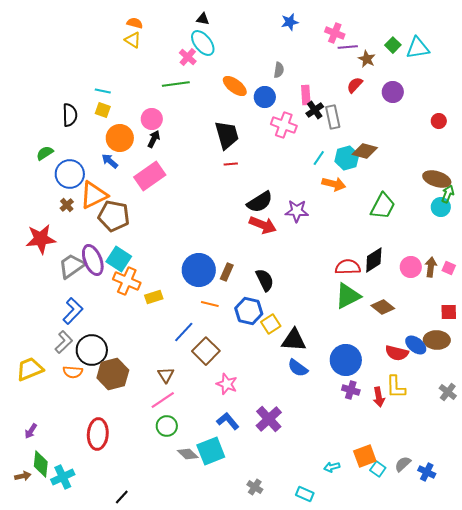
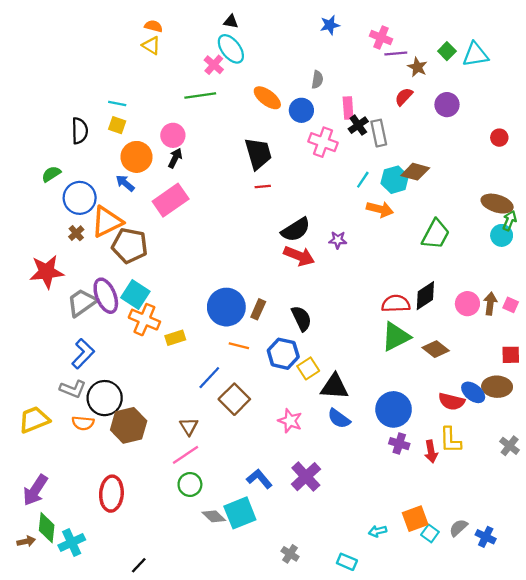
purple star: (297, 211) -> (338, 240), size x0.7
gray L-shape: (64, 342) -> (73, 389), turned 65
pink star: (227, 384) -> (290, 421), moved
purple arrow: (31, 431) -> (35, 490), size x1.8

